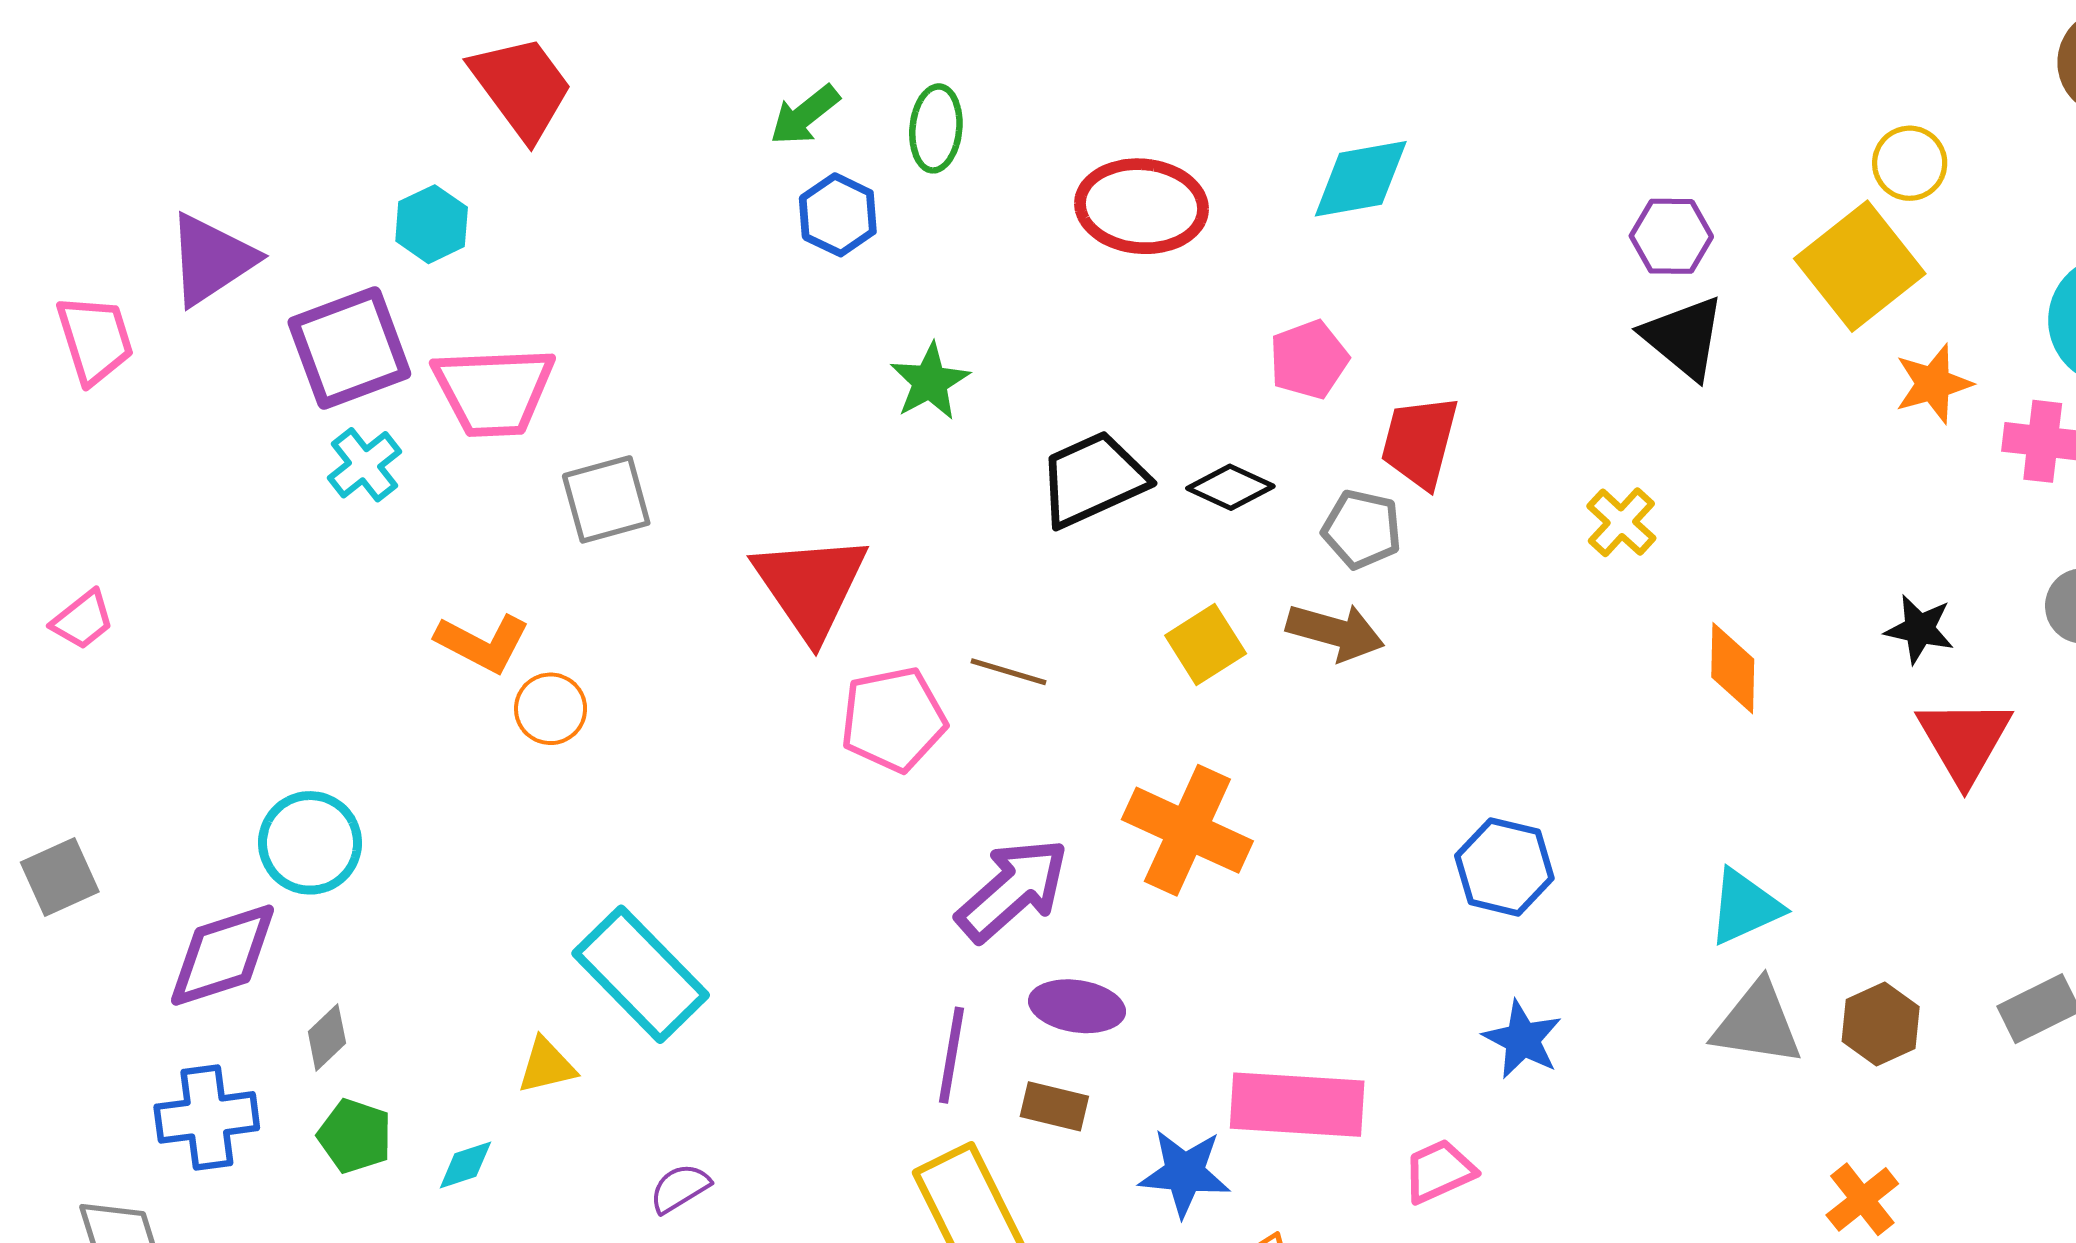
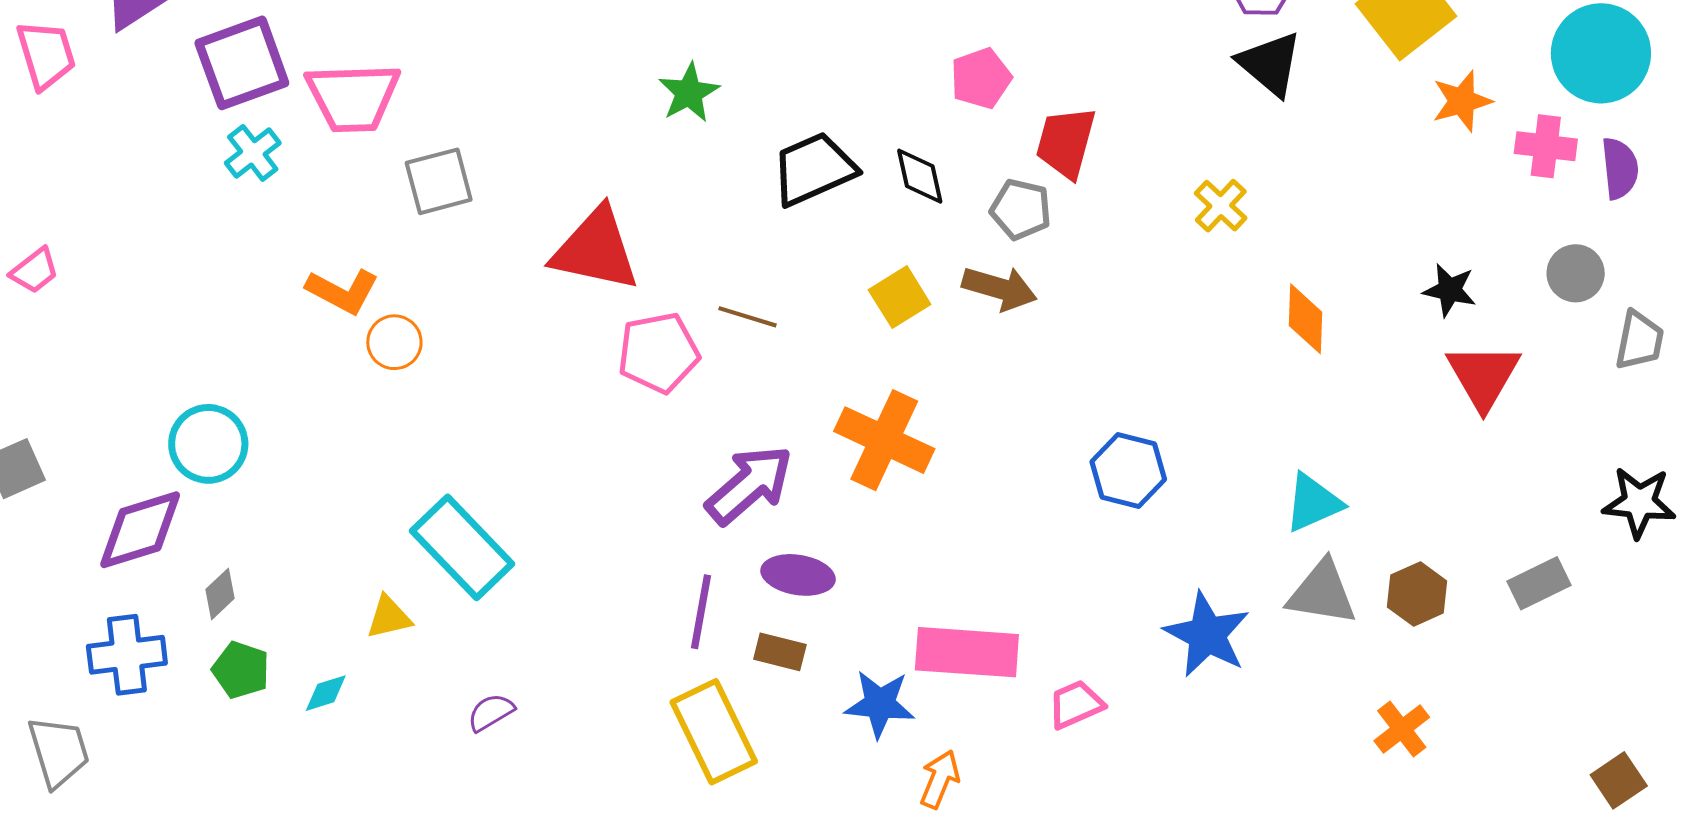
black diamond: (1230, 487) -> (920, 176), turned 52
red triangle: (811, 586) -> (596, 250), turned -44
blue star: (1522, 1039) -> (1207, 635), moved, size x1.4

